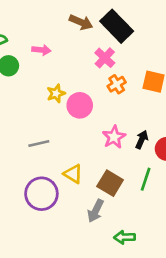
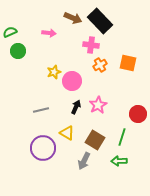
pink arrow: (41, 50) -> (49, 33), moved
pink cross: (105, 58) -> (91, 45), turned -35
black arrow: (142, 140) -> (76, 107), moved
green arrow: (125, 237) -> (119, 161), moved

